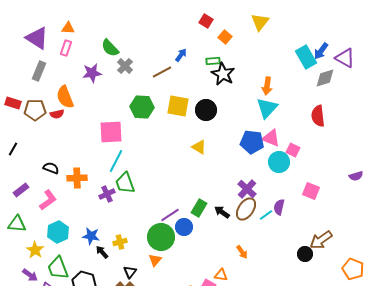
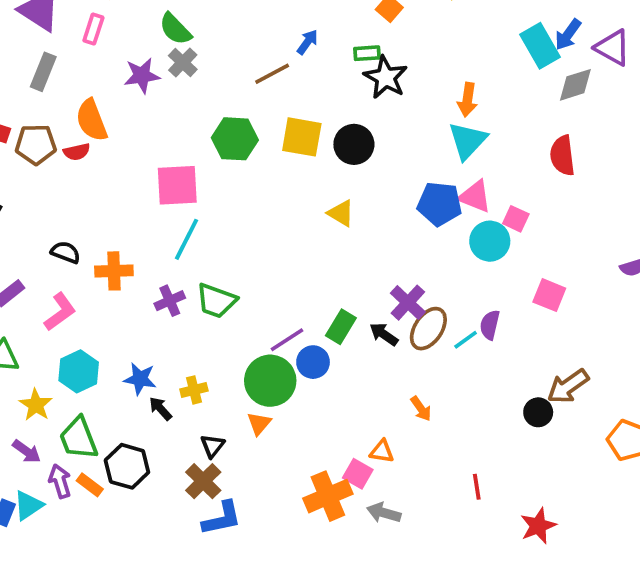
gray cross: (125, 66) -> (183, 62), moved
green trapezoid: (125, 183) -> (216, 301), moved, turned -50
purple cross: (247, 189) -> (408, 303), moved

